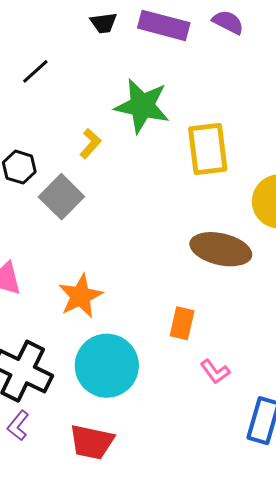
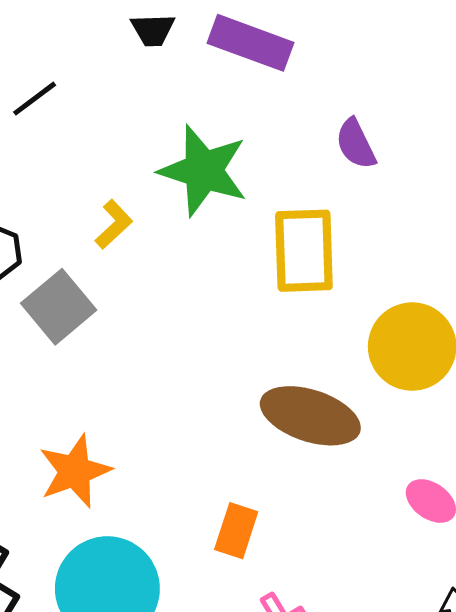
purple semicircle: (228, 22) -> (356, 144), moved, turned -148

